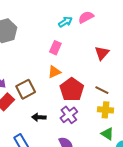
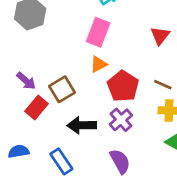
pink rectangle: (55, 48) -> (98, 32), size x1.5
black arrow: (39, 117) -> (82, 125), size x1.5

